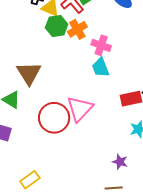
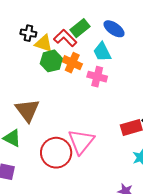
orange cross: (77, 29) -> (72, 63), turned -30
cyan trapezoid: (101, 67) -> (102, 52), moved

